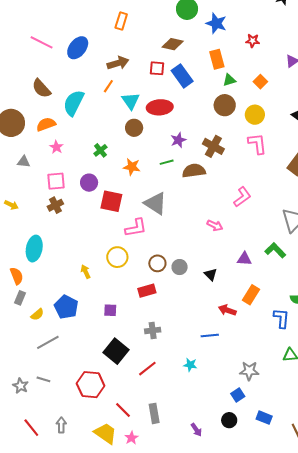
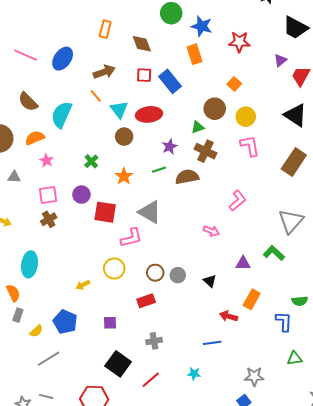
red star: (253, 41) -> (239, 42), size x1.5
brown diamond: (173, 44) -> (142, 44), moved, turned 60
orange rectangle: (217, 59) -> (194, 54), moved
green triangle: (229, 80) -> (198, 127), moved
orange square: (260, 82) -> (234, 84), moved
orange line: (108, 86) -> (96, 96), turned -72
orange star: (132, 167) -> (124, 176), turned 30
yellow arrow: (86, 272) -> (83, 285), turned -88

